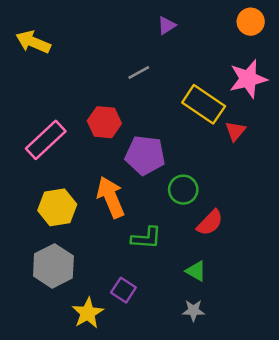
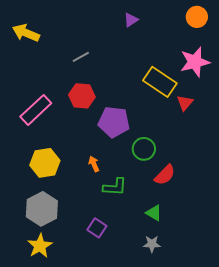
gray line: (139, 73) -> (81, 57), moved
orange arrow: (111, 197) -> (94, 164), moved, size x0.5
yellow star: (88, 313) -> (40, 246), moved

